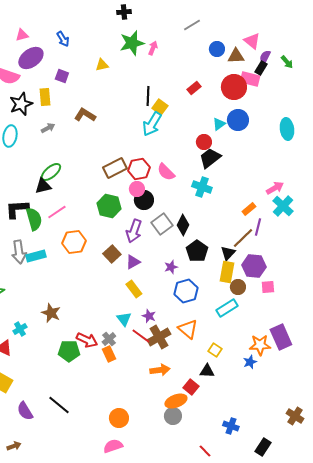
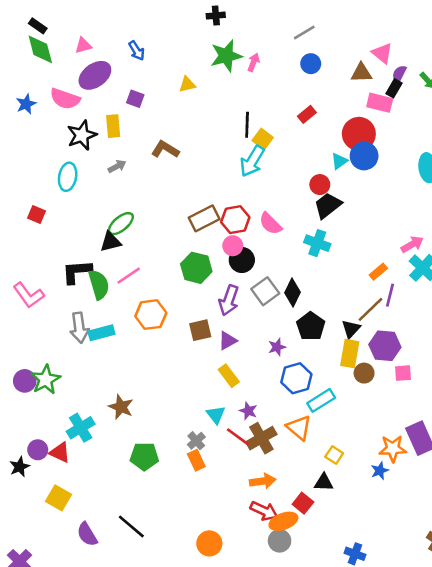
blue circle: (217, 49) -> (311, 64), moved
red circle: (234, 87) -> (359, 134), moved
brown square: (112, 254) -> (200, 330), turned 30
cyan rectangle: (227, 308) -> (321, 400), moved
cyan cross: (20, 329) -> (81, 428), size x1.5
red arrow: (87, 340) -> (264, 511), moved

